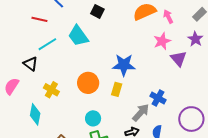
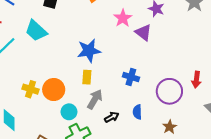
orange circle: (88, 83) -> (54, 90), moved
yellow cross: (51, 90) -> (31, 89), moved
gray arrow: (141, 113) -> (95, 99), moved

